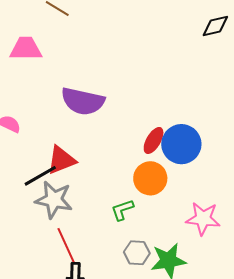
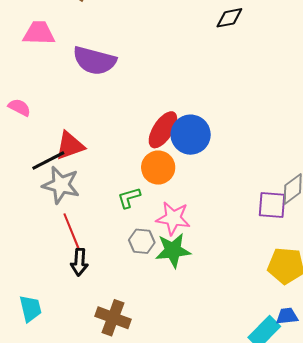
purple semicircle: (83, 101) -> (94, 61), moved
red ellipse: (154, 140) -> (163, 130), size x1.4
pink star: (203, 219) -> (173, 218), moved

